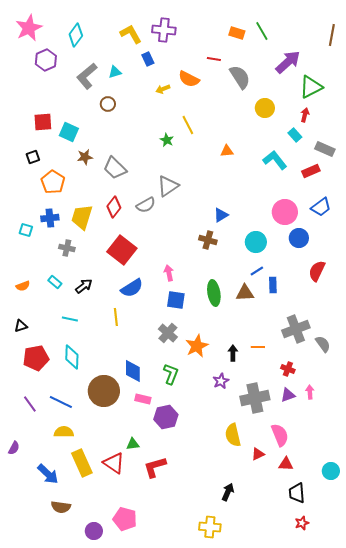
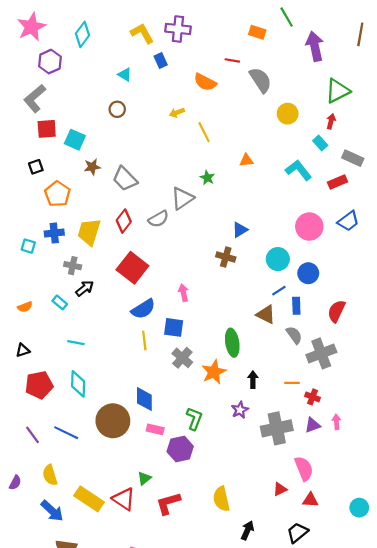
green line: (262, 31) -> (287, 17), moved
purple arrow: (288, 62) -> (315, 46), moved, turned -60
cyan triangle: (115, 72) -> (125, 75), turned 48
gray L-shape: (87, 76) -> (35, 98), moved
yellow arrow: (163, 89) -> (177, 113), moved
green star: (167, 140) -> (207, 178), moved
blue circle: (299, 238) -> (308, 273), moved
red semicircle: (317, 271) -> (336, 311), moved
black arrow: (84, 286) -> (85, 288), moved
green ellipse: (214, 293) -> (232, 343), moved
brown triangle: (245, 293) -> (266, 314), turned 30
blue square: (176, 300) -> (174, 327), moved
yellow line: (116, 317) -> (144, 340), moved
gray semicircle: (323, 344) -> (294, 335), moved
orange line: (258, 347) -> (292, 383), moved
green L-shape: (171, 374) -> (194, 419), moved
yellow semicircle: (64, 432) -> (50, 475), moved, turned -108
yellow semicircle: (233, 435) -> (221, 499), moved
green triangle: (133, 444) -> (144, 478), turned -32
yellow rectangle: (82, 463) -> (89, 499), turned -32
black trapezoid: (297, 493) -> (297, 533), moved, turned 55

